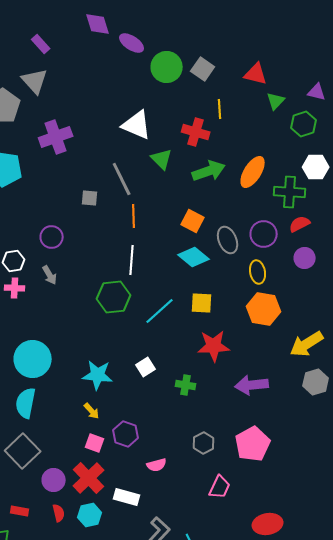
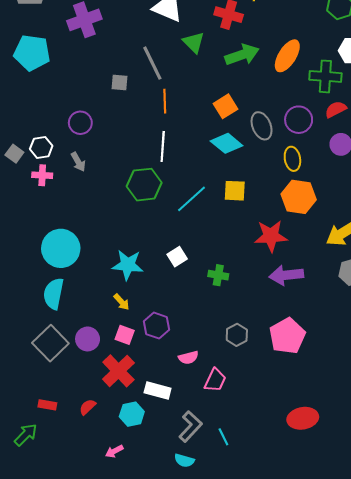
orange square: (193, 221) -> (226, 106), turned 30
red star: (214, 346) -> (271, 236), moved
purple circle: (54, 480) -> (88, 339), moved
pink trapezoid: (220, 487) -> (215, 380), moved
red semicircle: (59, 513) -> (88, 407), turned -120
cyan hexagon: (90, 515) -> (132, 414), moved

